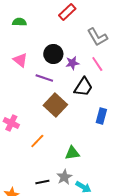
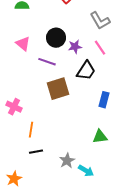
brown square: (55, 105) -> (58, 89), turned 30
orange line: (37, 141) -> (31, 130), moved, turned -35
green triangle: (72, 153) -> (100, 137), moved
black line: (42, 182) -> (36, 152), moved

